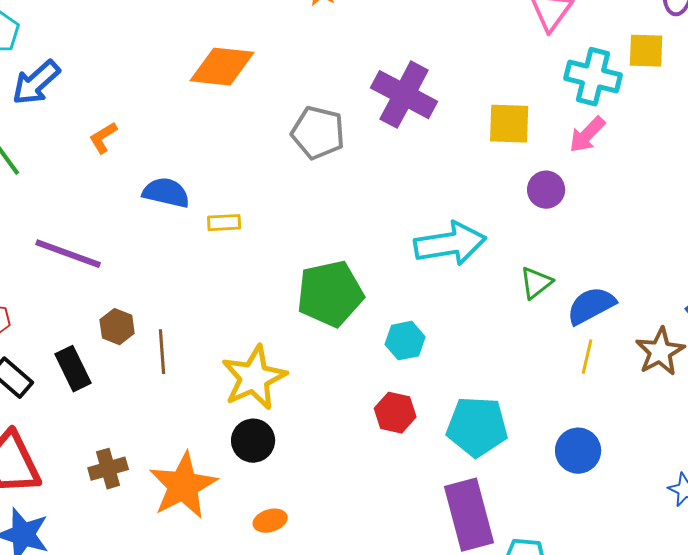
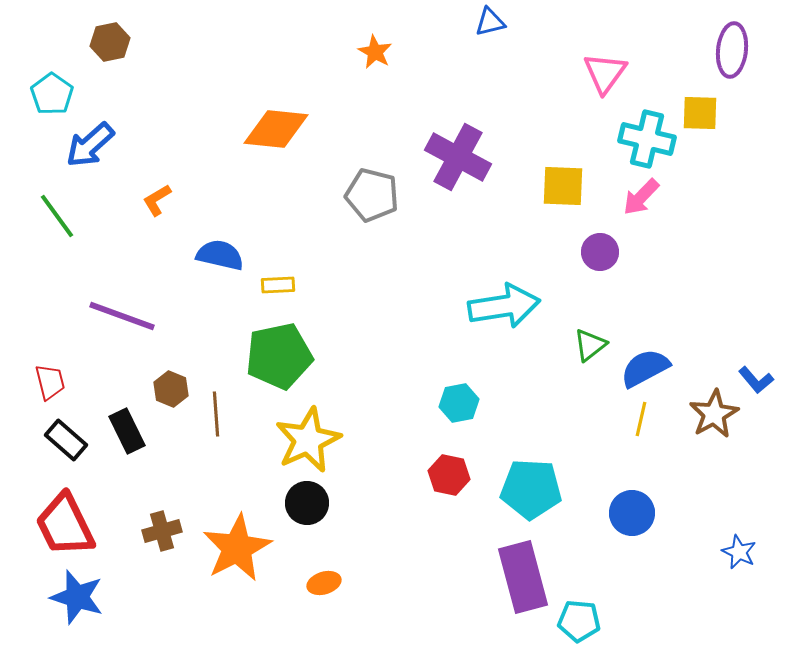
green pentagon: (330, 294) -> (279, 356), moved

